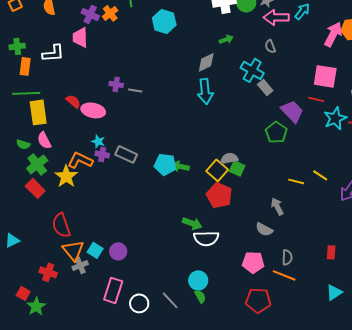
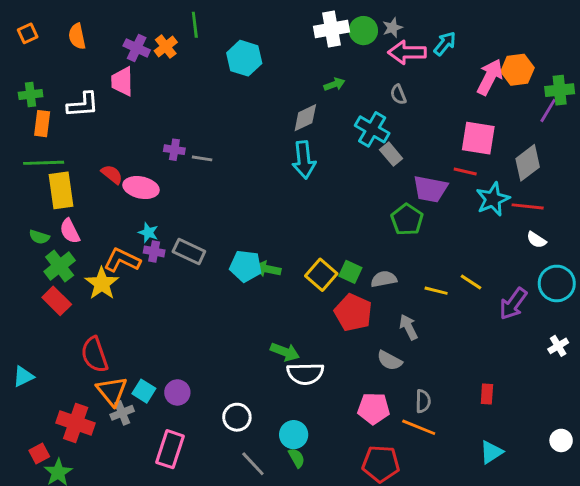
purple trapezoid: (292, 111) -> (430, 189), turned 145
gray semicircle: (229, 158) -> (384, 279), moved
red pentagon: (219, 195) -> (353, 313), moved
red cross: (48, 272) -> (76, 423), size x1.4
red square: (23, 293) -> (39, 454), turned 32
white circle: (139, 303) -> (237, 417), moved

